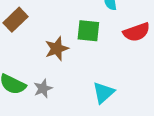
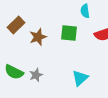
brown star: (57, 49) -> (38, 37), moved

